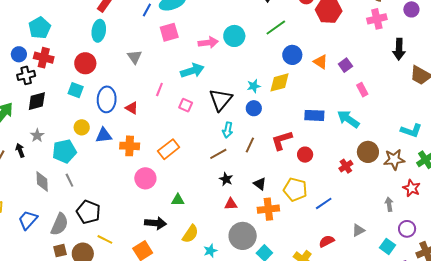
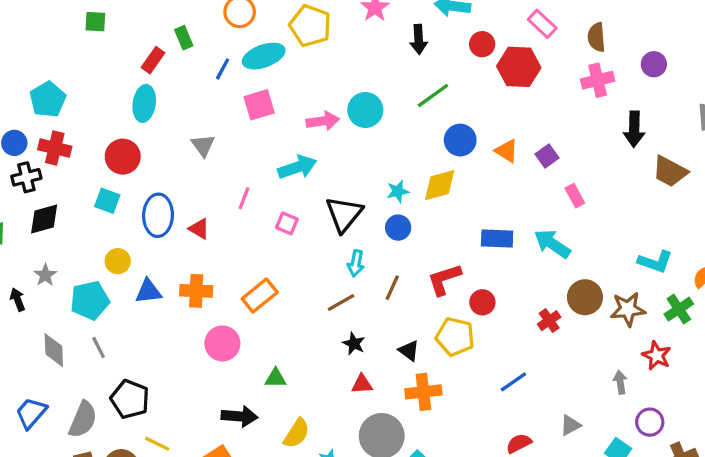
blue triangle: (104, 135) -> (148, 291), moved
yellow pentagon: (295, 190) -> (455, 337), moved

